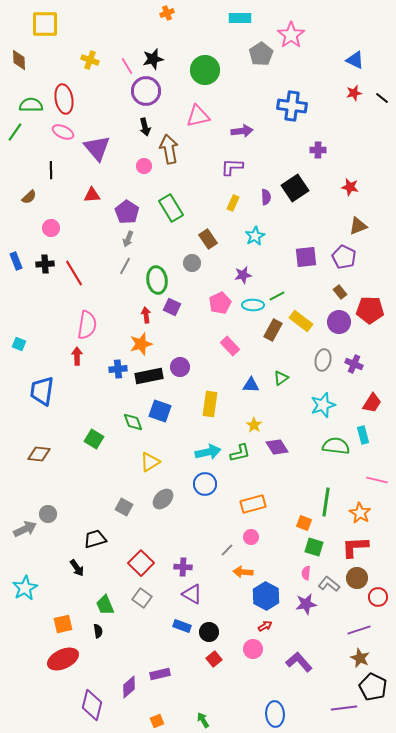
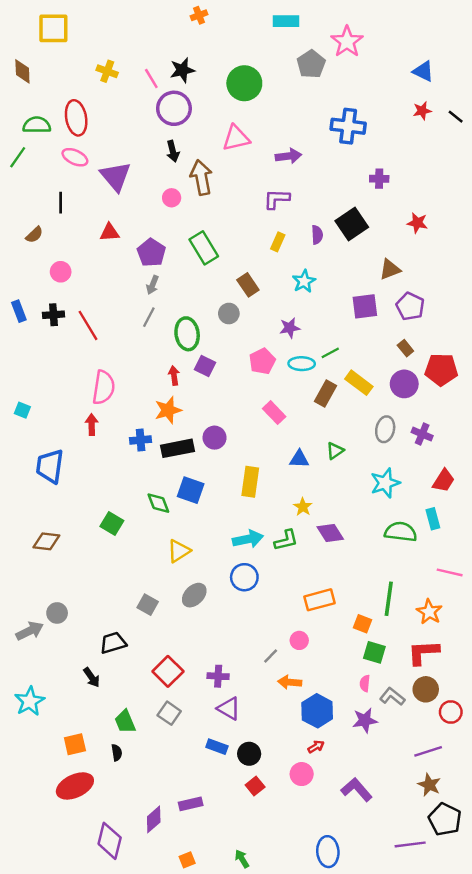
brown triangle: (358, 226) -> (390, 269), moved
orange rectangle: (253, 504) -> (320, 600), moved

